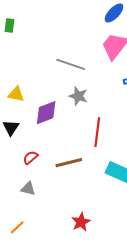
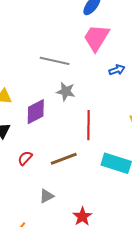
gray triangle: (28, 189) -> (47, 196), moved, turned -35

